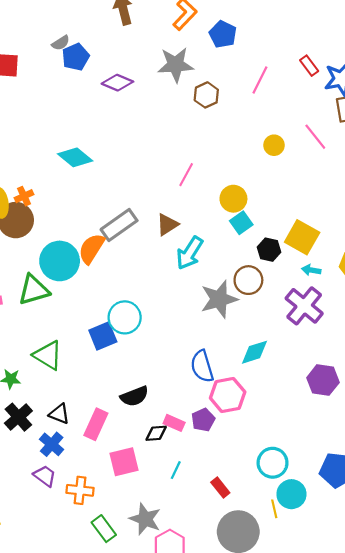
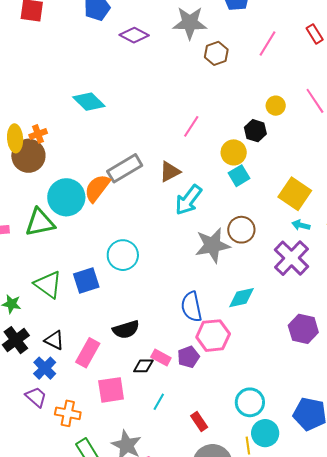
black hexagon: (269, 250) -> (255, 131), moved
blue square: (103, 336) -> (86, 281), moved

